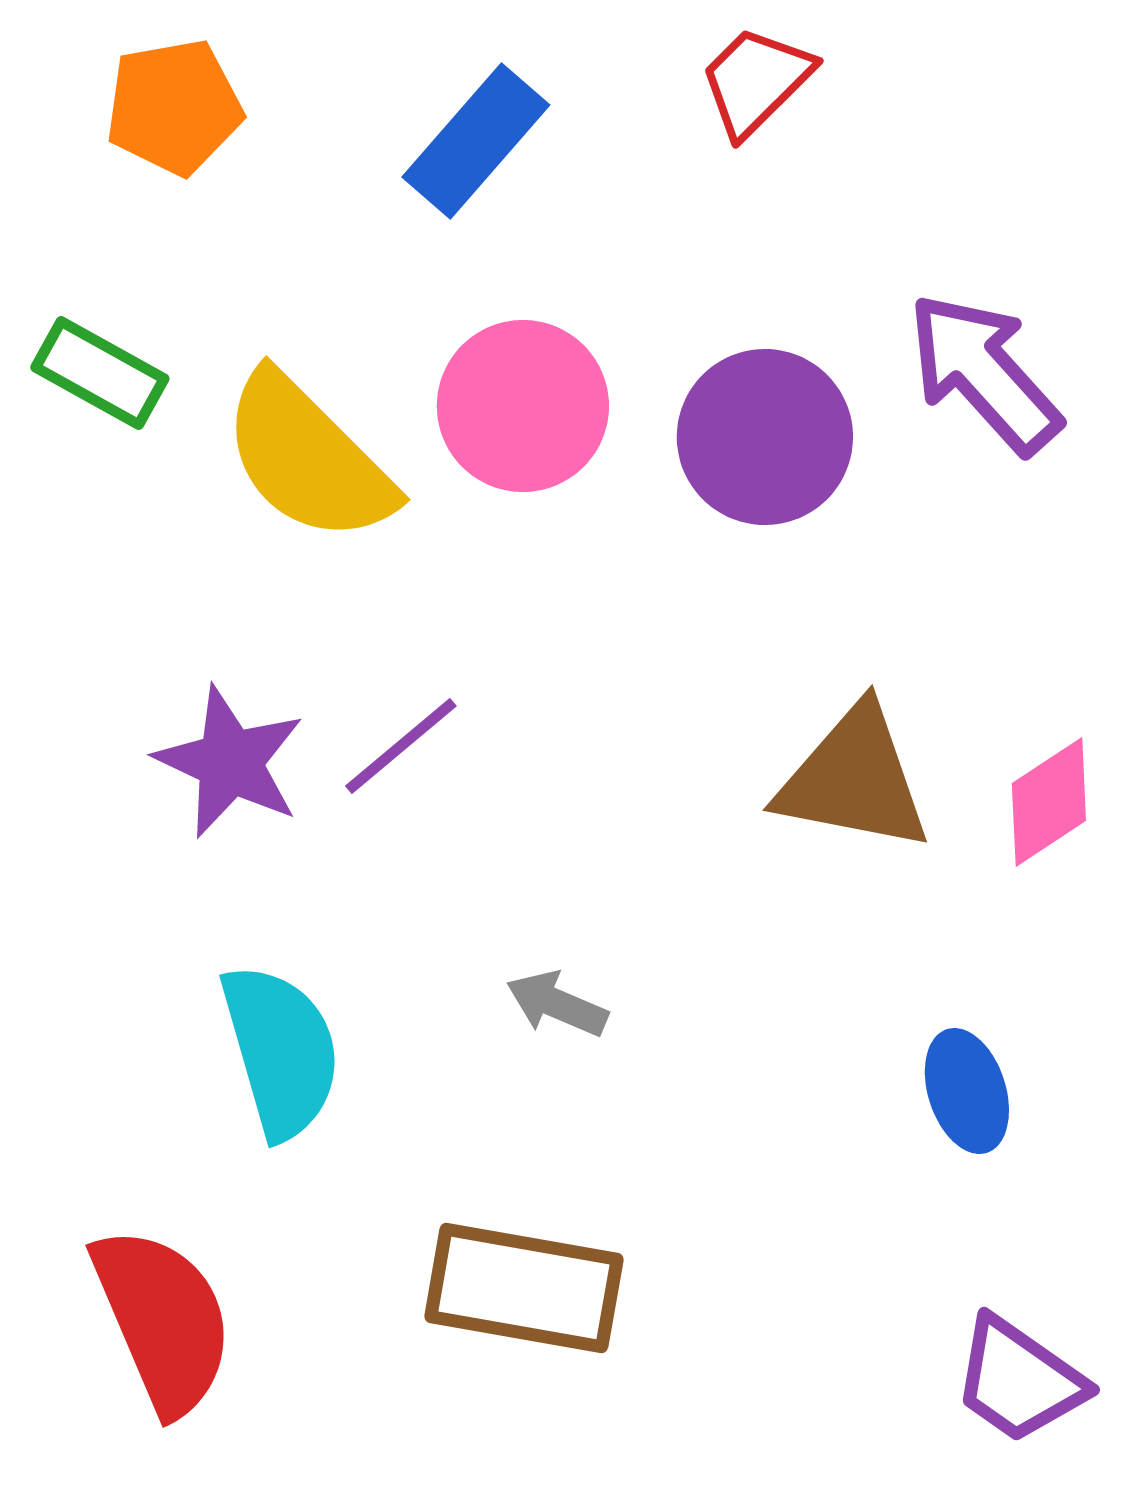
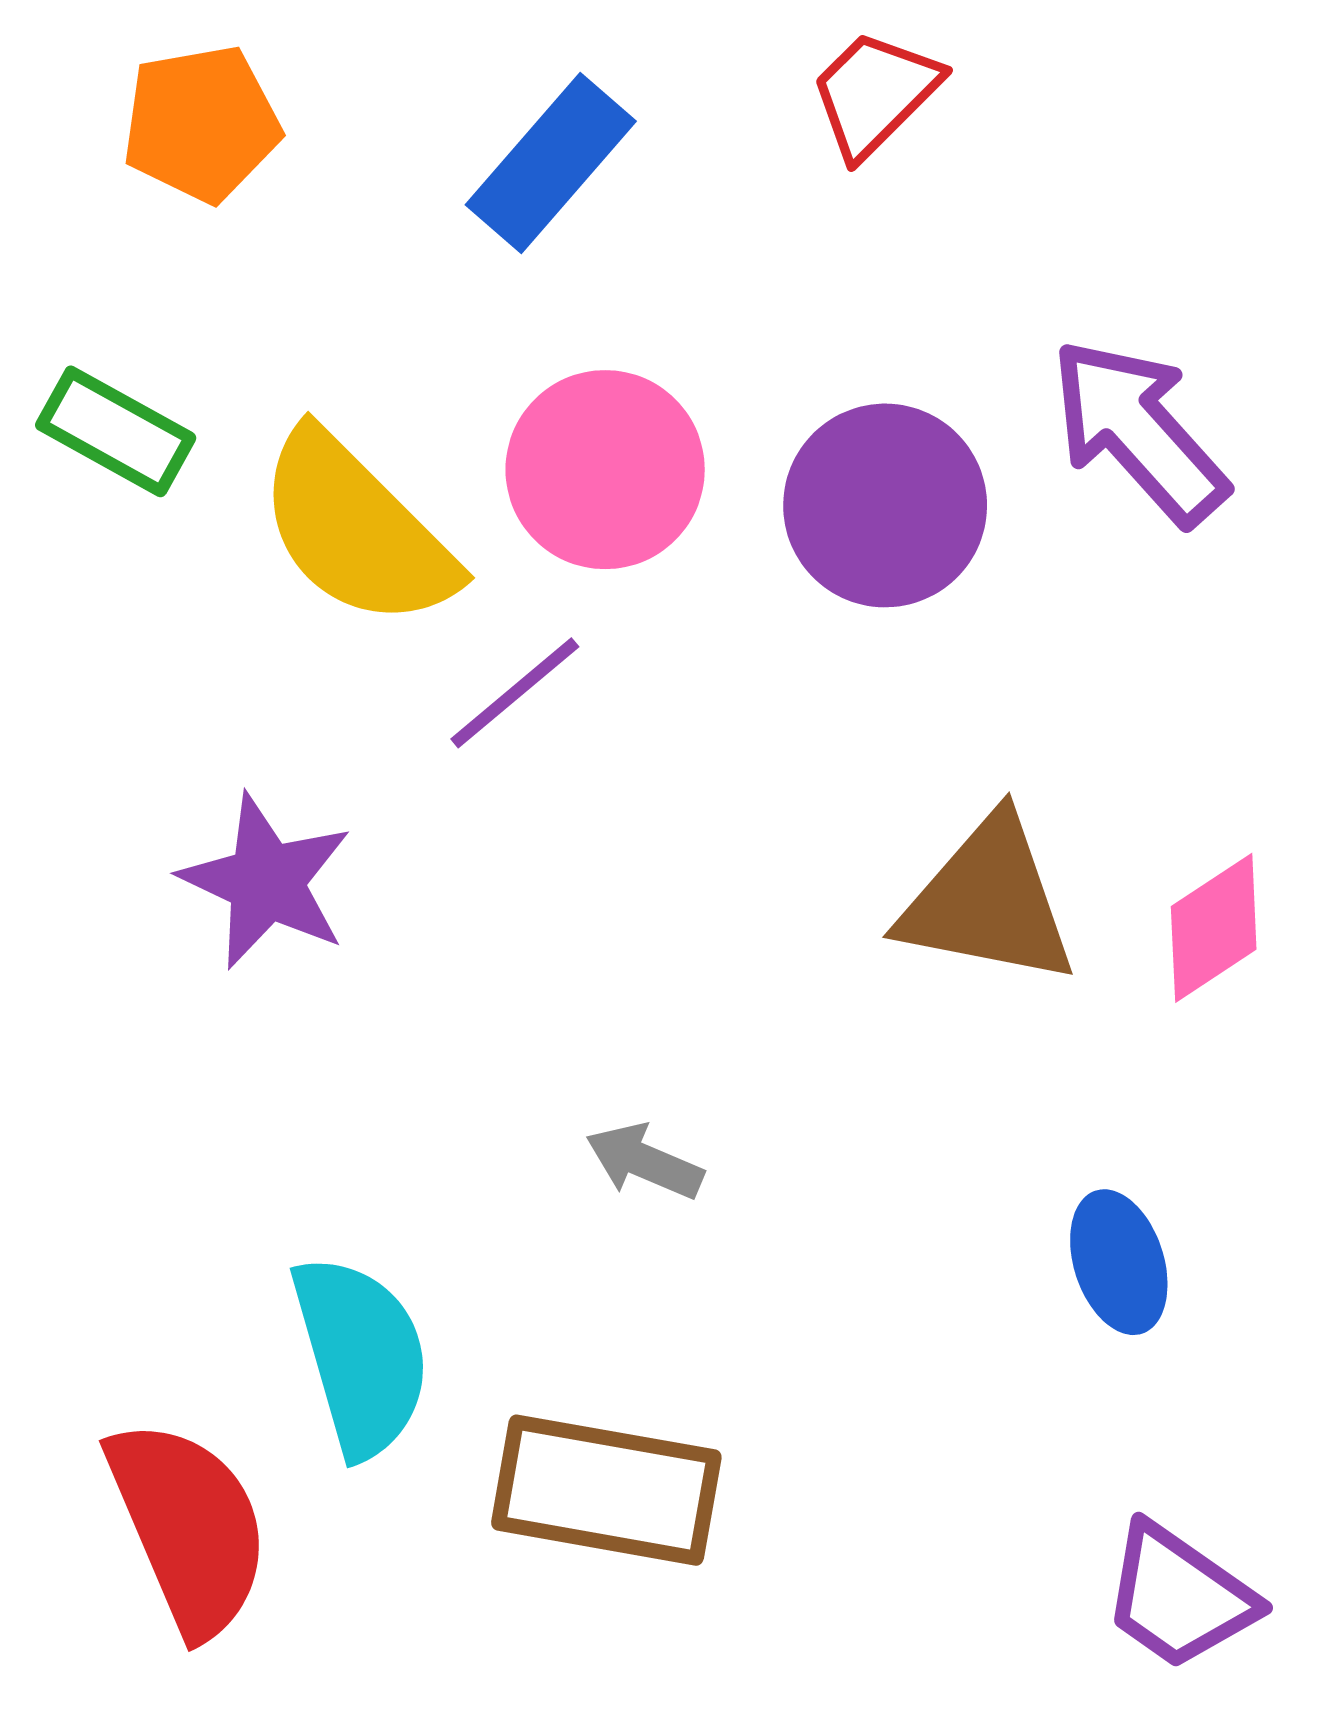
purple line: (401, 746) -> (515, 693), moved
cyan semicircle: (281, 1051) -> (361, 1356), moved

